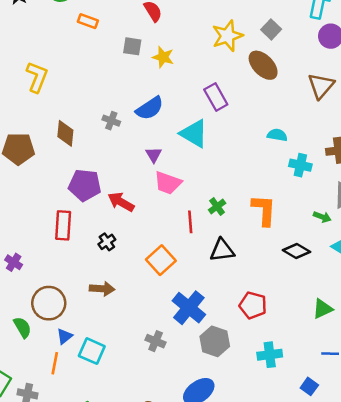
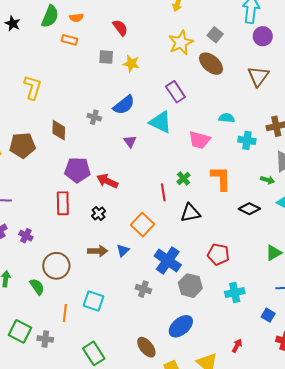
pink trapezoid: (168, 183) -> (199, 140), moved
blue triangle: (65, 336) -> (123, 250), moved

